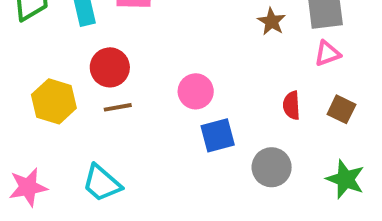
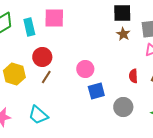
brown line: (118, 107) -> (46, 77), turned -48

